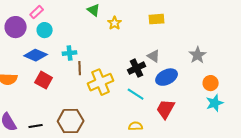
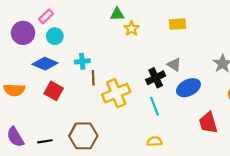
green triangle: (94, 10) -> (117, 14), moved, turned -40
cyan line: (136, 94) -> (155, 106), turned 36
red trapezoid: (166, 109) -> (208, 123), moved, turned -45

